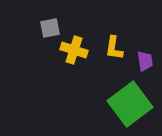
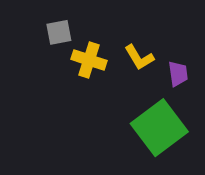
yellow L-shape: (114, 48) -> (139, 57), turned -40

